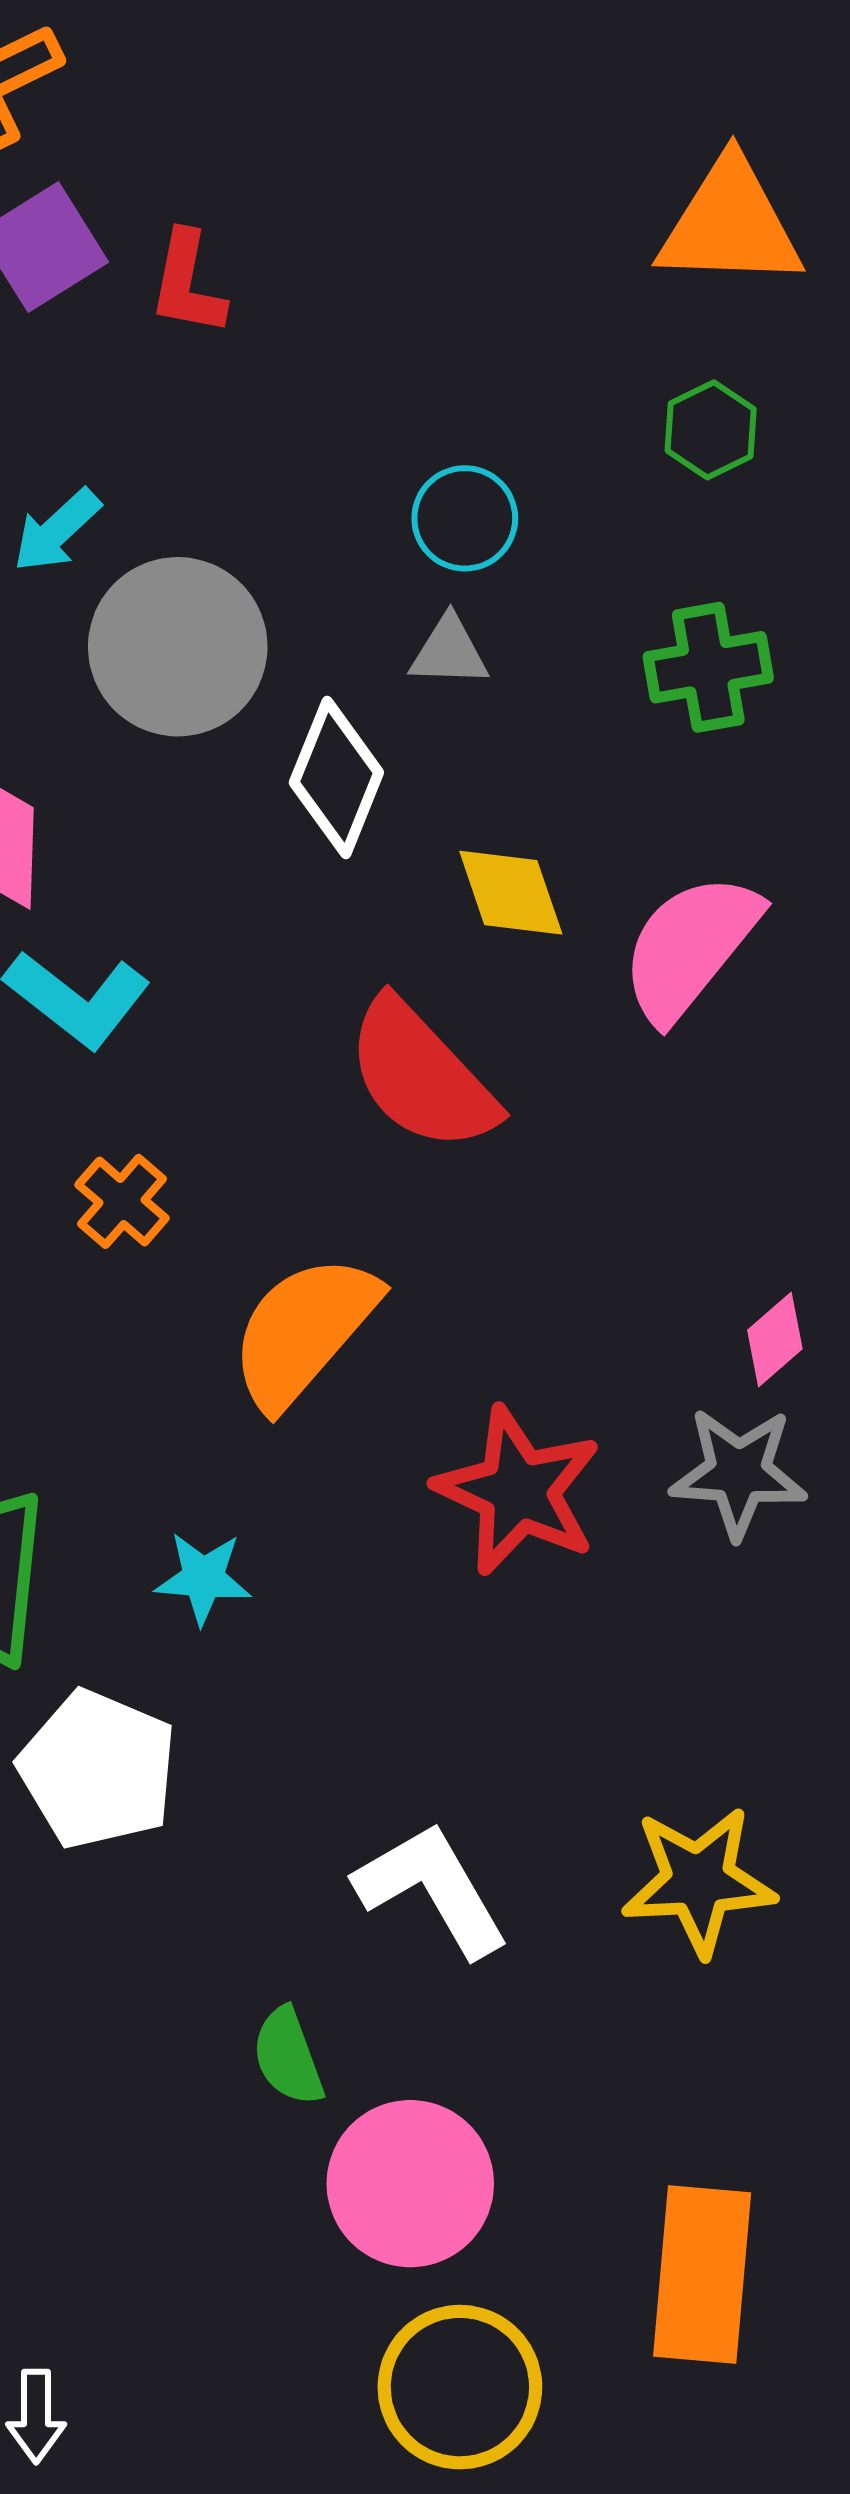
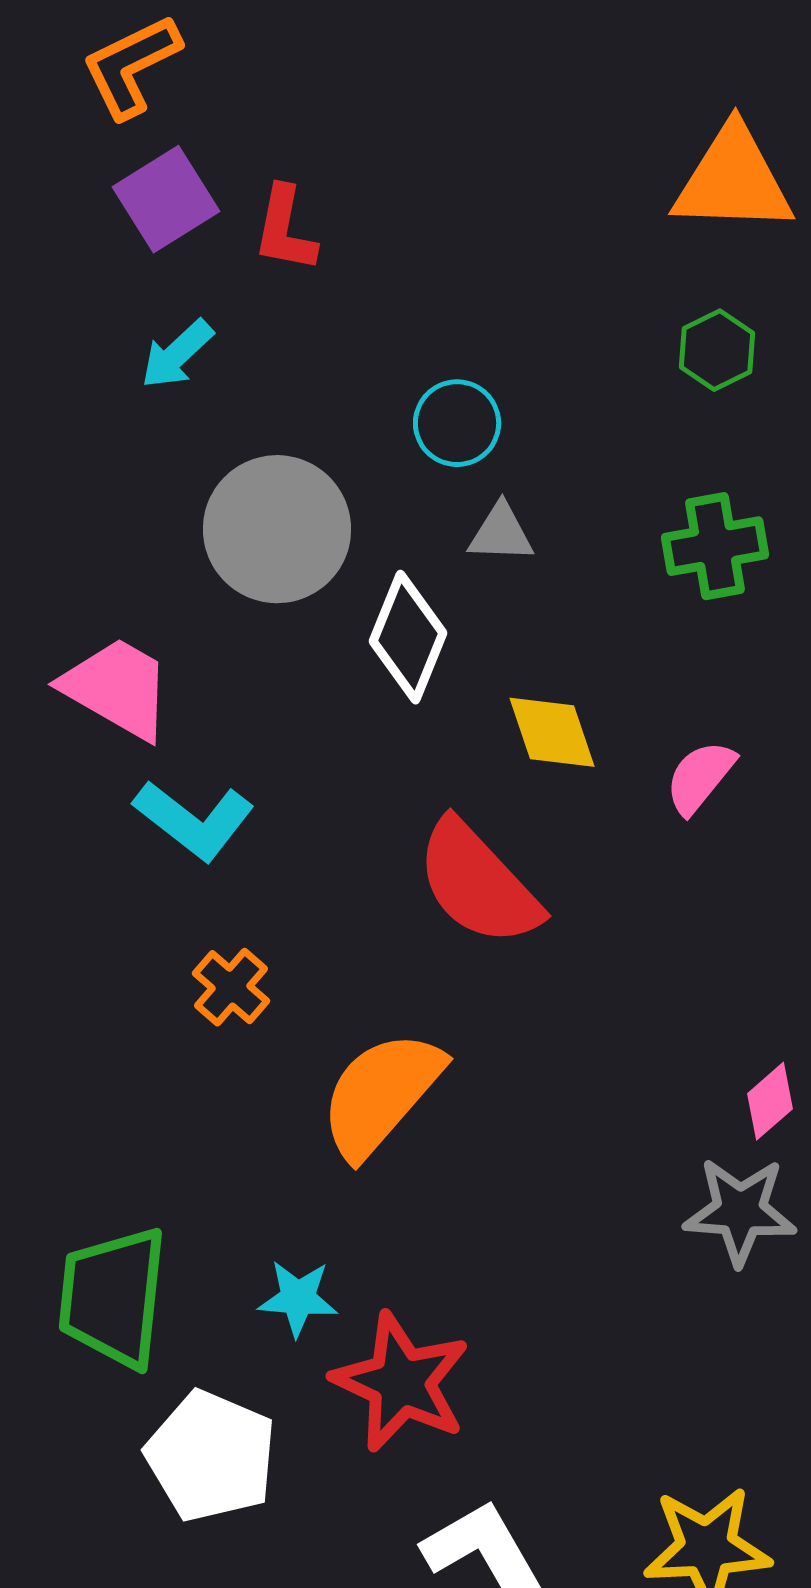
cyan circle: (465, 518) -> (457, 423), moved
cyan arrow: (57, 530) -> (177, 354), moved
pink semicircle: (690, 947) -> (700, 777), size x0.6
red star: (518, 1491) -> (401, 1382), moved

